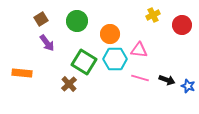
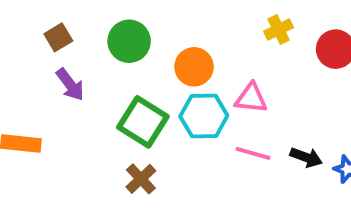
brown cross: (69, 84) -> (141, 179), moved

